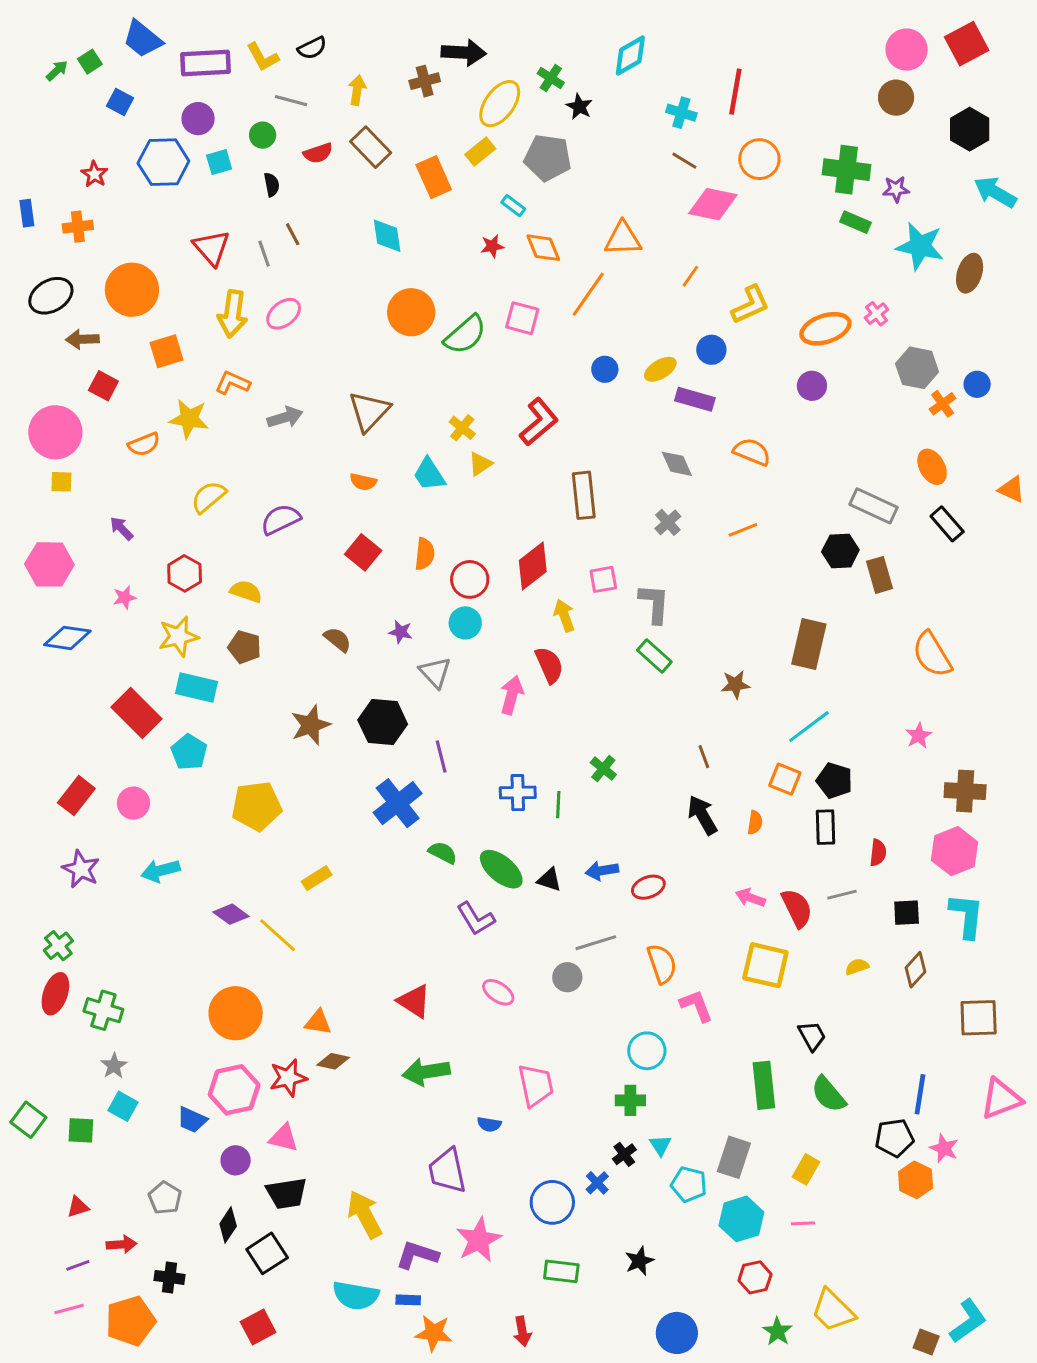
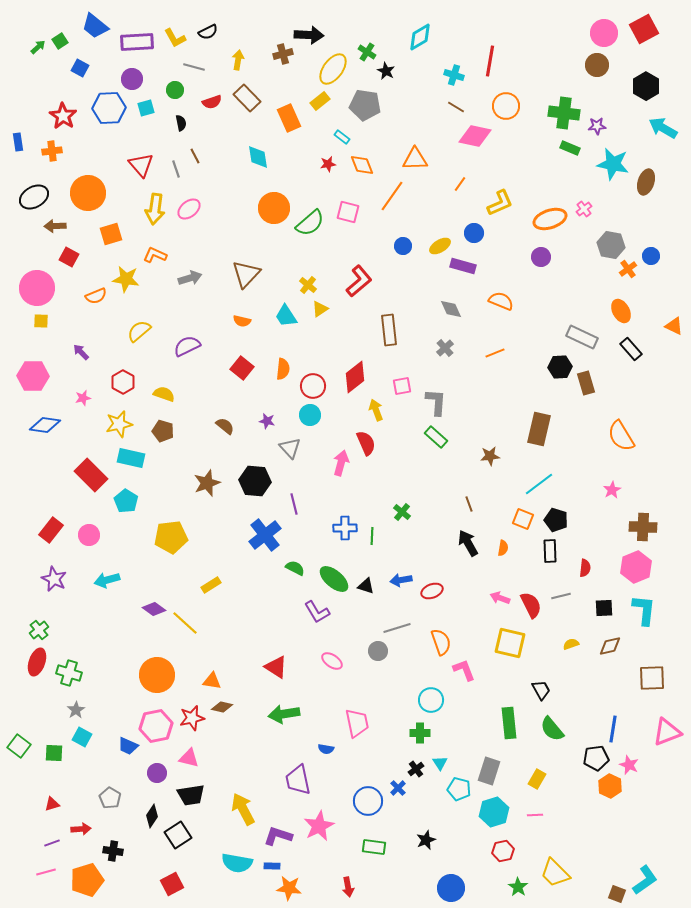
red star: (94, 174) -> (63, 116), size x1.5
brown diamond: (916, 970) -> (610, 646), turned 35

